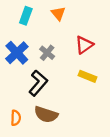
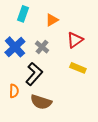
orange triangle: (58, 13) -> (52, 20), moved, turned 40
orange semicircle: (16, 118) -> (14, 91), moved

